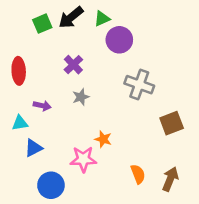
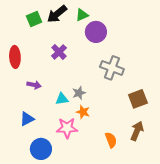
gray star: (81, 97) -> (79, 93), moved
cyan triangle: (20, 123) -> (62, 99), moved
brown arrow: (170, 179) -> (137, 131), moved

